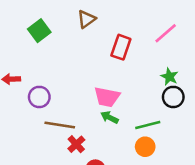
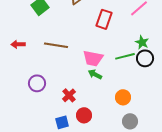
purple circle: (39, 97) -> (37, 83), moved
brown line: (60, 125) -> (56, 45), moved
green line: (148, 125) -> (125, 56), moved

